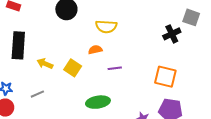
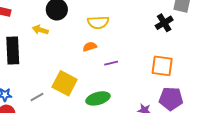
yellow arrow: (45, 64) -> (40, 30), moved
yellow square: (73, 68) -> (65, 83), moved, size x1.4

